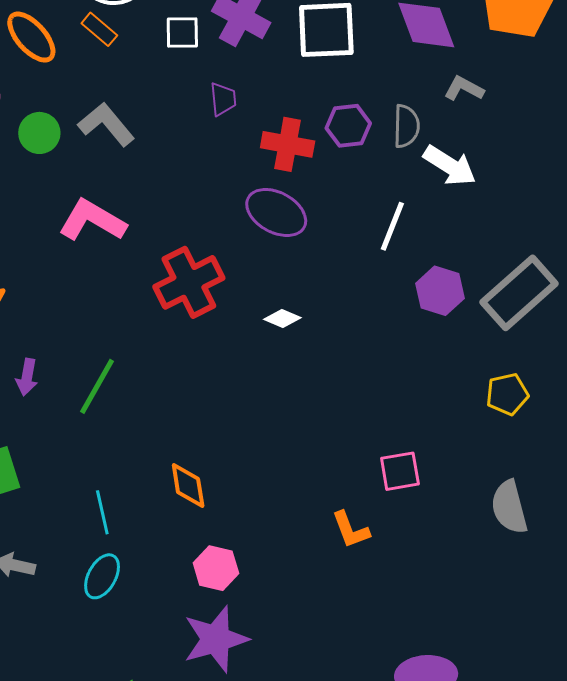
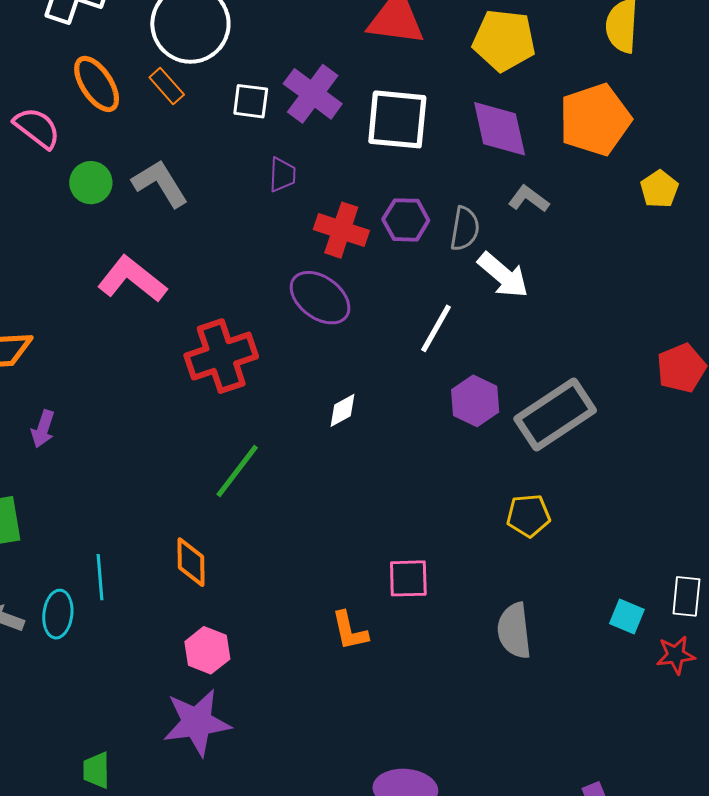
white diamond: (282, 318) -> (342, 410), moved, turned -60
green line: (97, 386) -> (237, 471), moved
cyan ellipse: (102, 576) -> (58, 614), moved, turned -30

